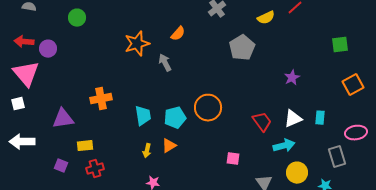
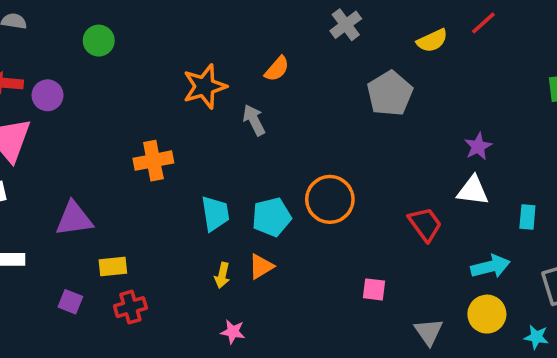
orange cross: (101, 99) -> (153, 161), moved
white triangle: (293, 119) -> (473, 191), moved, turned 30
cyan arrow: (284, 146) -> (490, 266), moved

